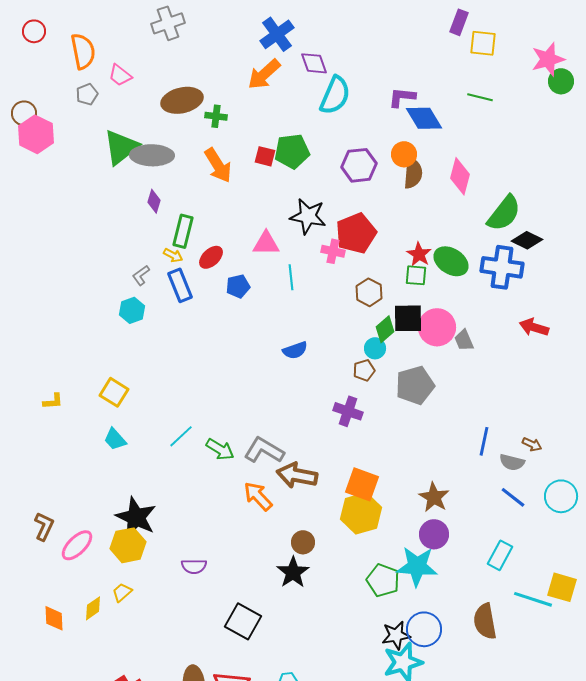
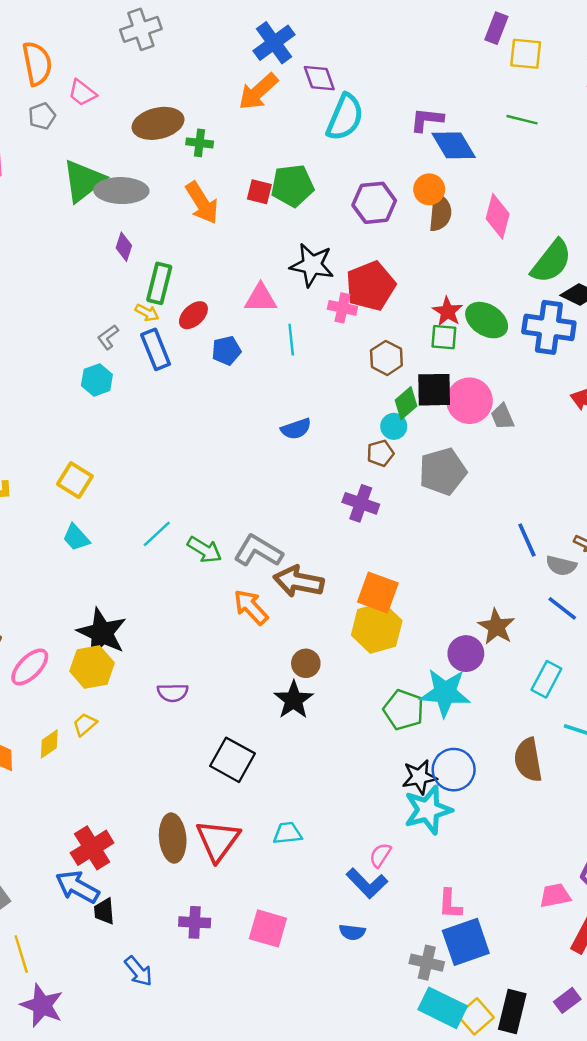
blue line: (484, 441) -> (527, 540), turned -36
brown star: (434, 497) -> (496, 627), moved

